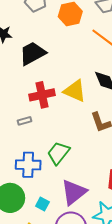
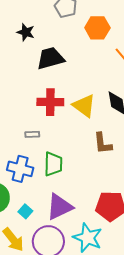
gray rectangle: (25, 121) -> (32, 134), moved
green trapezoid: (58, 153) -> (53, 164), turned 130

